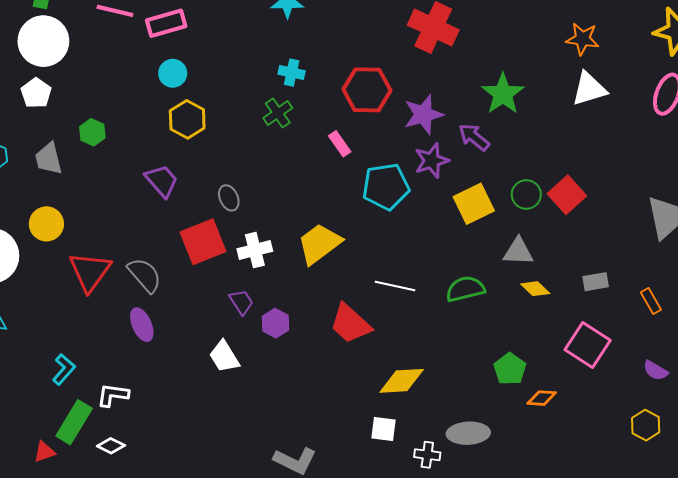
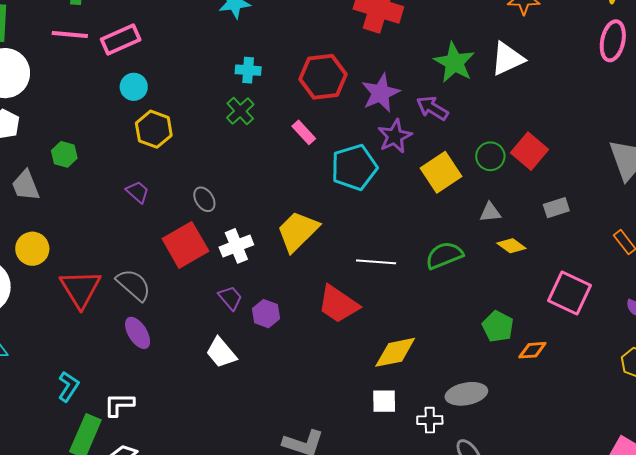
white triangle: (589, 89) -> (507, 59), moved
purple trapezoid: (162, 181) -> (138, 192), size x0.7
gray triangle: (518, 252) -> (490, 212), size x0.7
gray rectangle: (596, 282) -> (556, 208), moved

